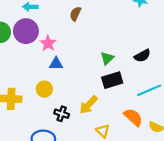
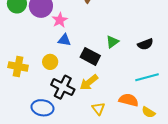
black rectangle: (112, 80) -> (90, 56), moved, turned 36
black cross: (62, 114) -> (63, 87), size x1.6
orange semicircle: (133, 117) -> (129, 100), turned -36

